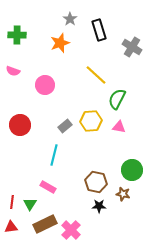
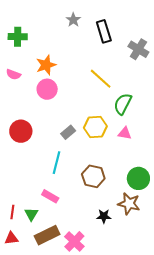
orange star: (60, 43) -> (46, 65), moved
brown hexagon: (96, 182) -> (93, 176), moved
brown star: (123, 194) -> (129, 204), size x1.5

